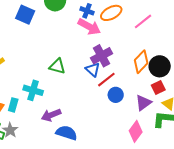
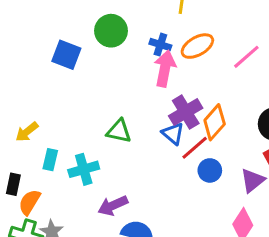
pink arrow: (89, 27) -> (165, 69), turned -105
orange diamond: (141, 62) -> (215, 122), moved
cyan cross: (33, 90) -> (84, 169), turned -30
cyan rectangle: (13, 105) -> (50, 160), moved

